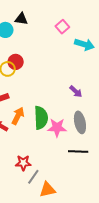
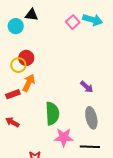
cyan arrow: (84, 44) -> (93, 20), moved
orange arrow: (18, 116) -> (29, 83), moved
pink star: (57, 128) -> (64, 137), moved

